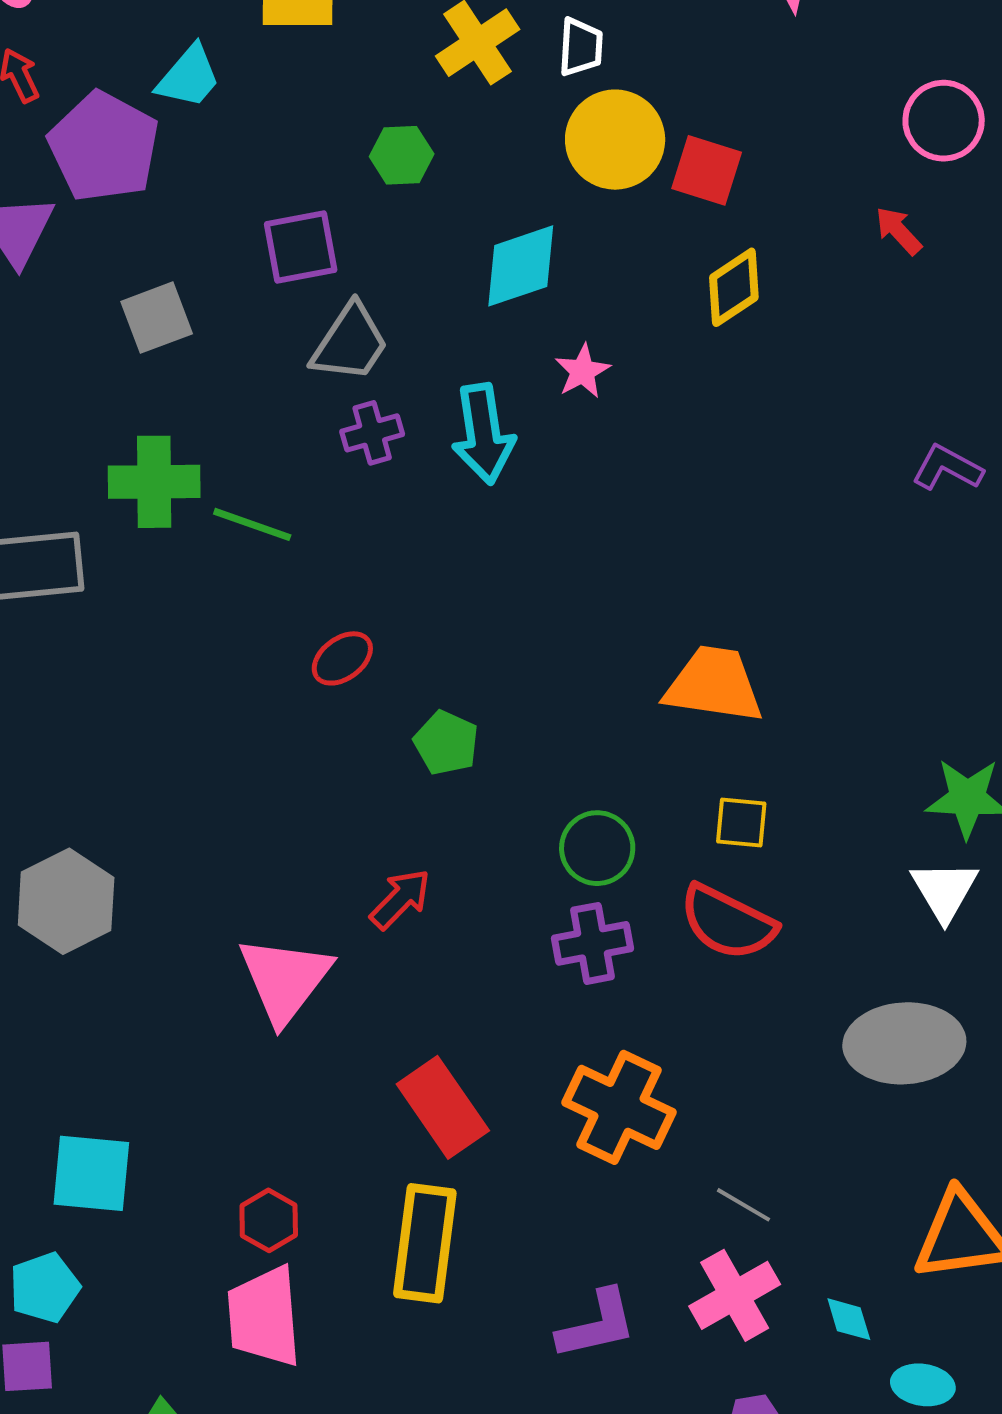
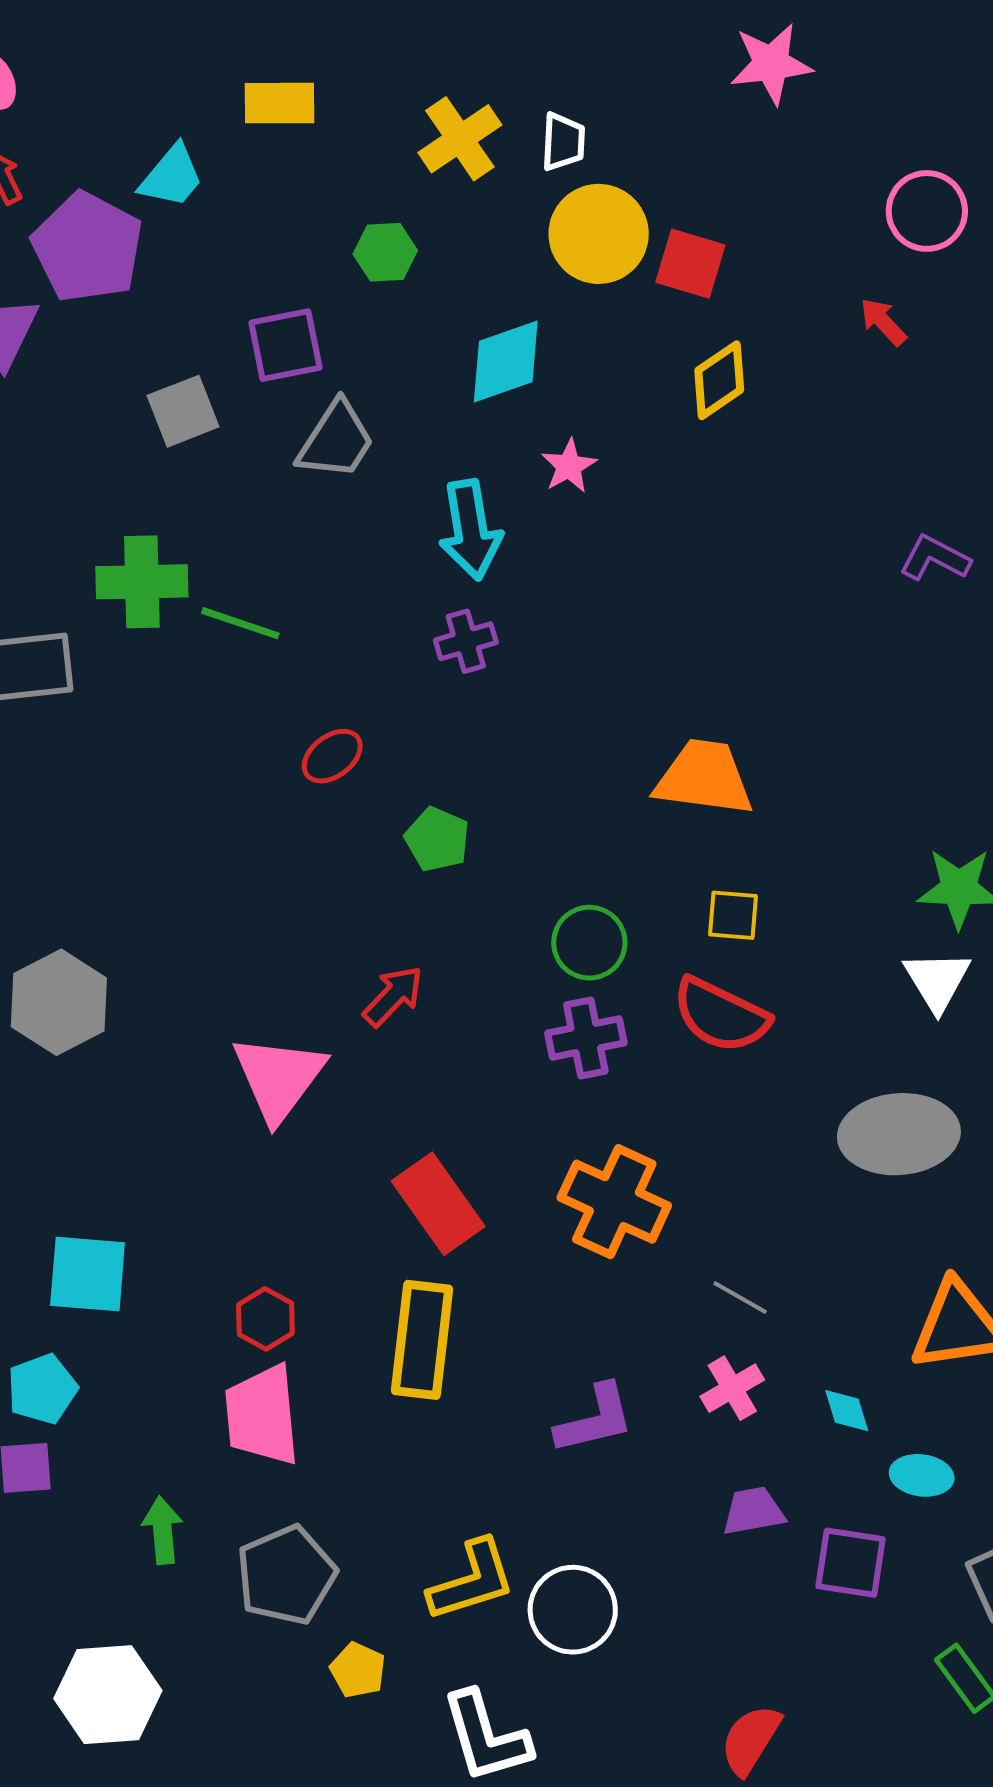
gray square: (157, 318) -> (183, 411), moved
purple cross: (372, 433) -> (466, 641), moved
pink cross: (735, 1295) -> (732, 1388), size x0.7

